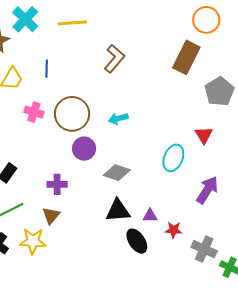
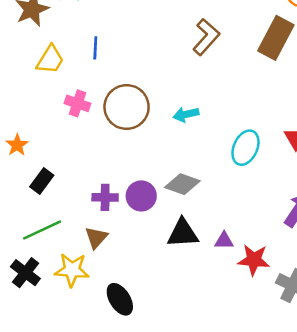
brown L-shape: (114, 59) -> (206, 37), moved
purple circle: (84, 149) -> (141, 196), moved
cyan ellipse: (173, 158) -> (245, 148), moved
red star: (174, 230) -> (254, 260), size x1.4
black ellipse: (137, 241) -> (120, 299), moved

